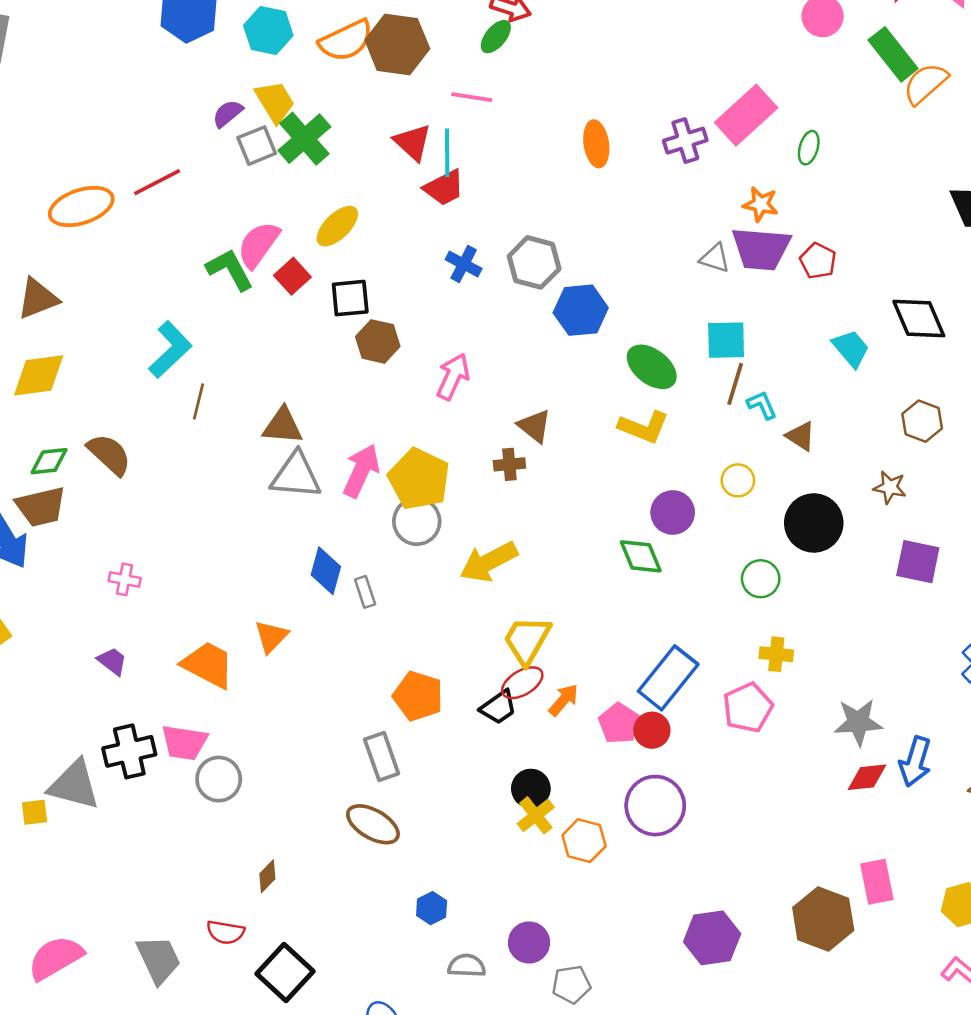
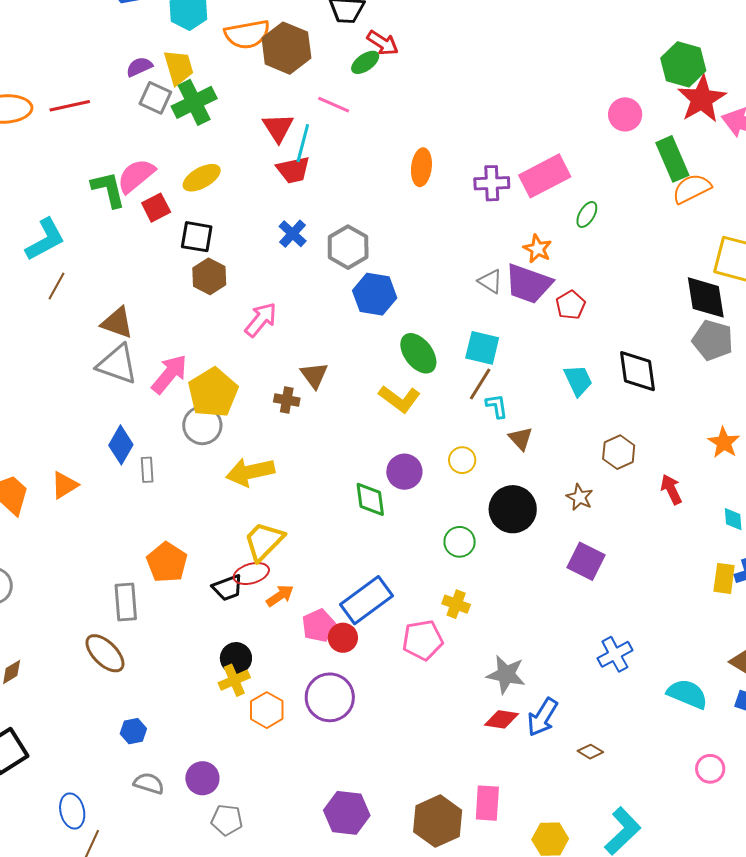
gray square: (257, 146) -> (155, 98), turned 32

